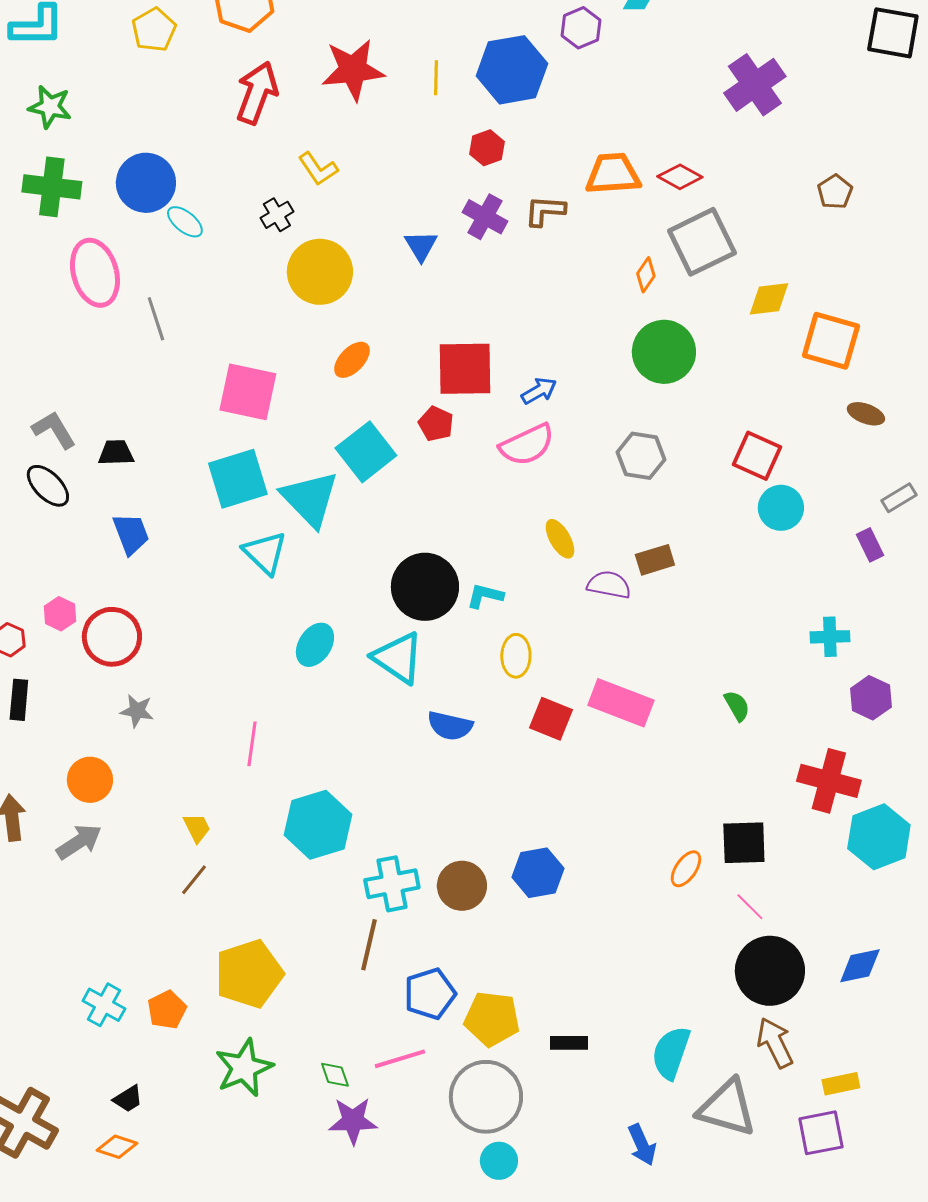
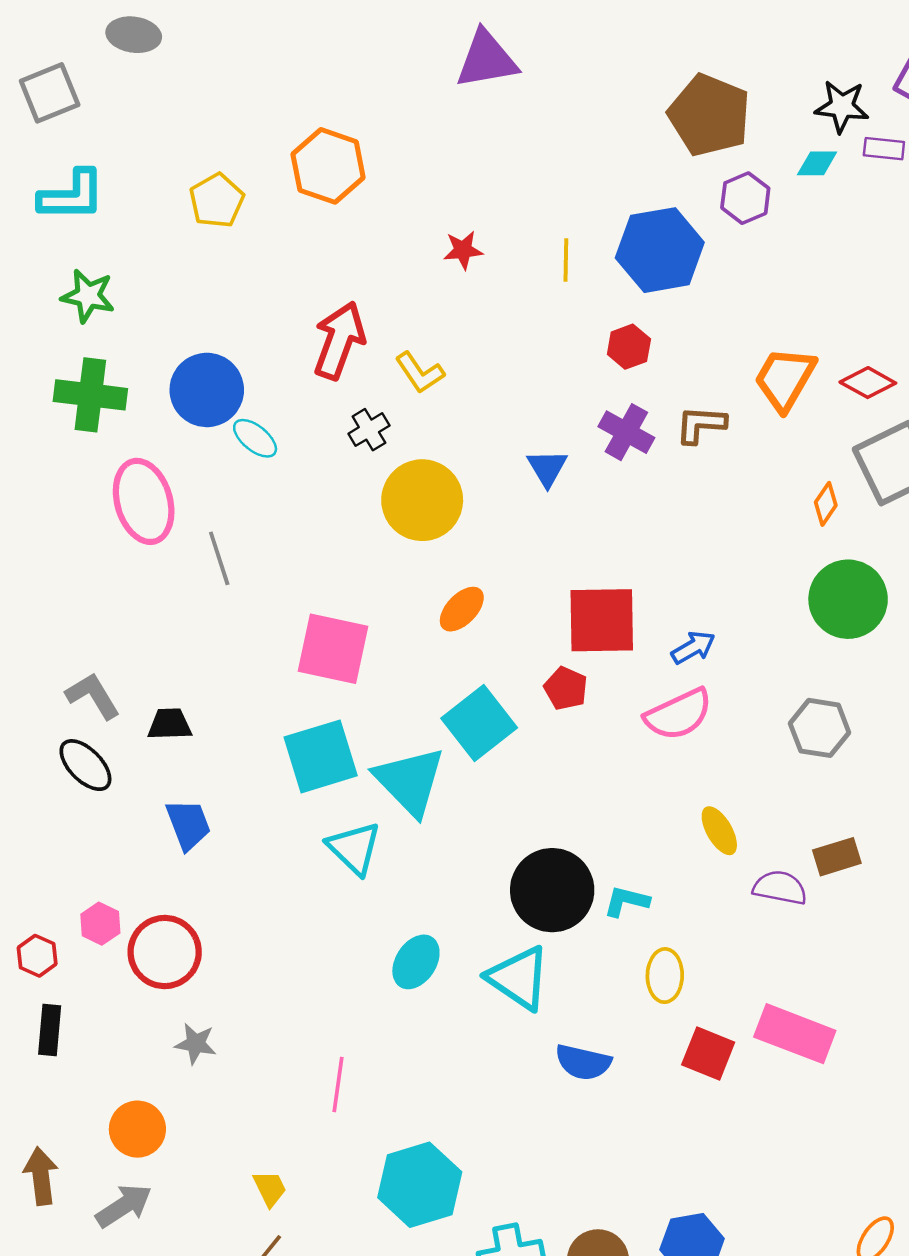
red star: (353, 70) -> (463, 250), size x0.5
red arrow: (257, 93) -> (339, 340), moved
orange trapezoid: (613, 174) -> (785, 379), turned -56

